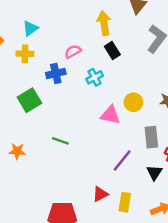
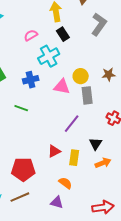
blue cross: (56, 73) -> (31, 80), moved
cyan cross: (95, 77) -> (49, 56), size x1.5
gray rectangle: (151, 137) -> (87, 95), moved
black triangle: (154, 173) -> (96, 144), moved

